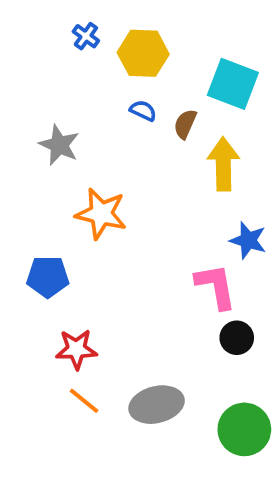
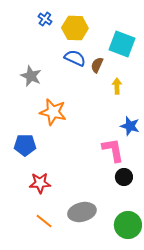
blue semicircle: (143, 111) -> (75, 58), size x1.5
yellow arrow: (223, 164) -> (117, 86), size x0.6
orange line: (84, 401) -> (44, 221), moved

